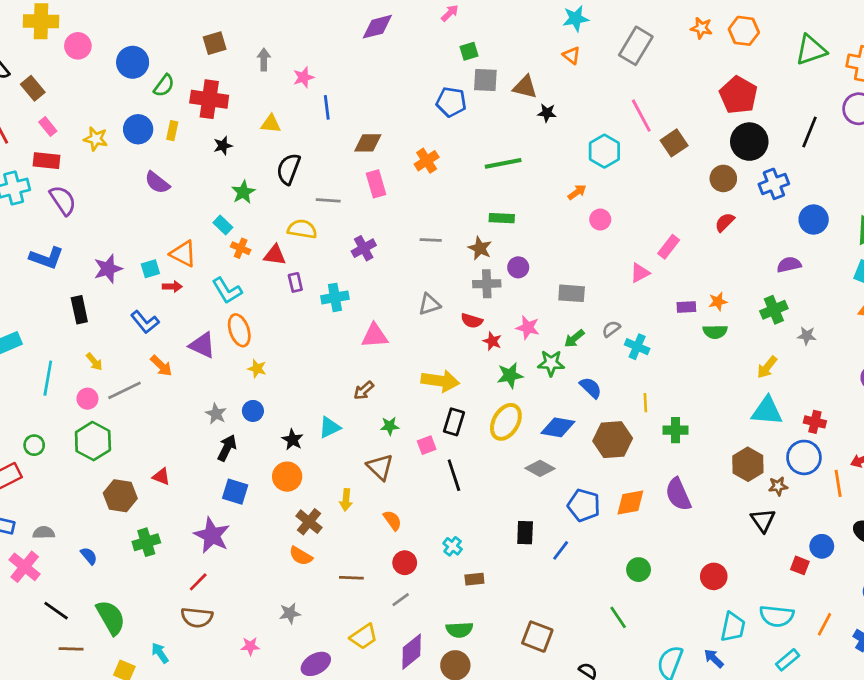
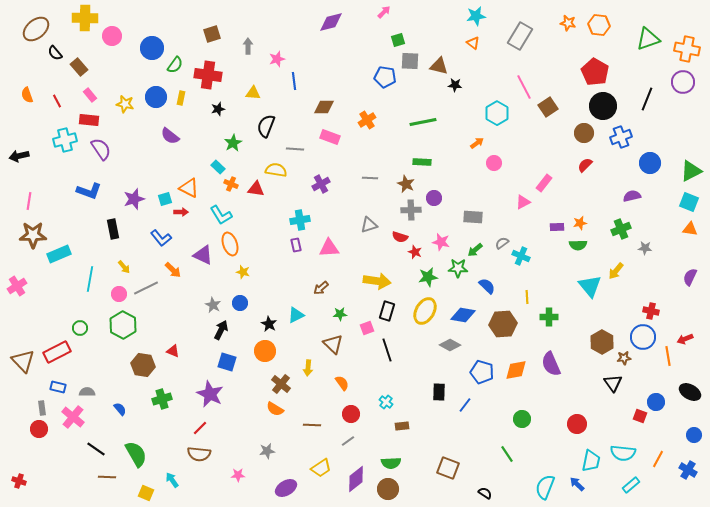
pink rectangle: (376, 184) -> (330, 137), turned -54
purple rectangle: (295, 282) -> (296, 245), moved
cyan triangle: (767, 411) -> (590, 286), moved, turned 45

